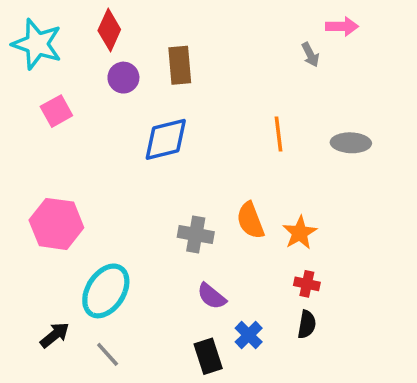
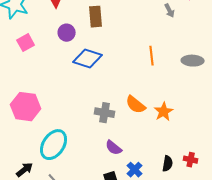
purple circle: (123, 78) -> (67, 33), moved
blue diamond: (166, 139) -> (88, 59), turned 32
orange semicircle: (250, 220) -> (136, 105), turned -30
red cross: (307, 284) -> (191, 160), moved

